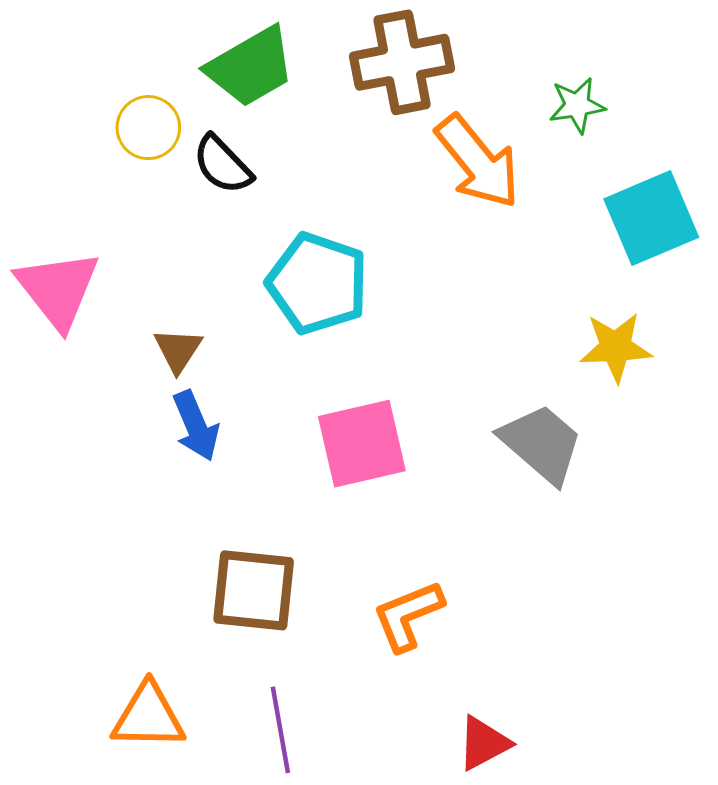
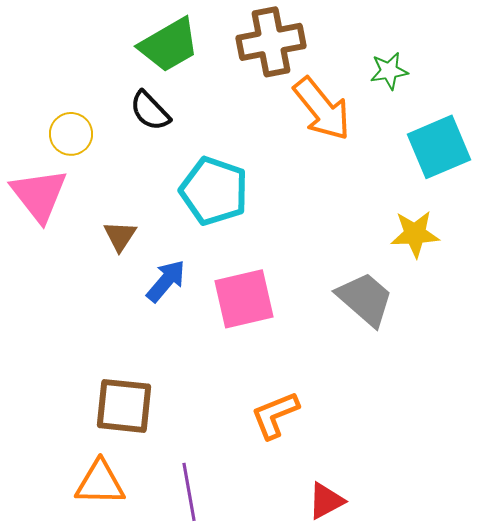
yellow circle: (148, 128) -> (71, 134), moved
blue arrow: (196, 426) -> (166, 281), moved, turned -117
brown square: (254, 590) -> (124, 406), moved

